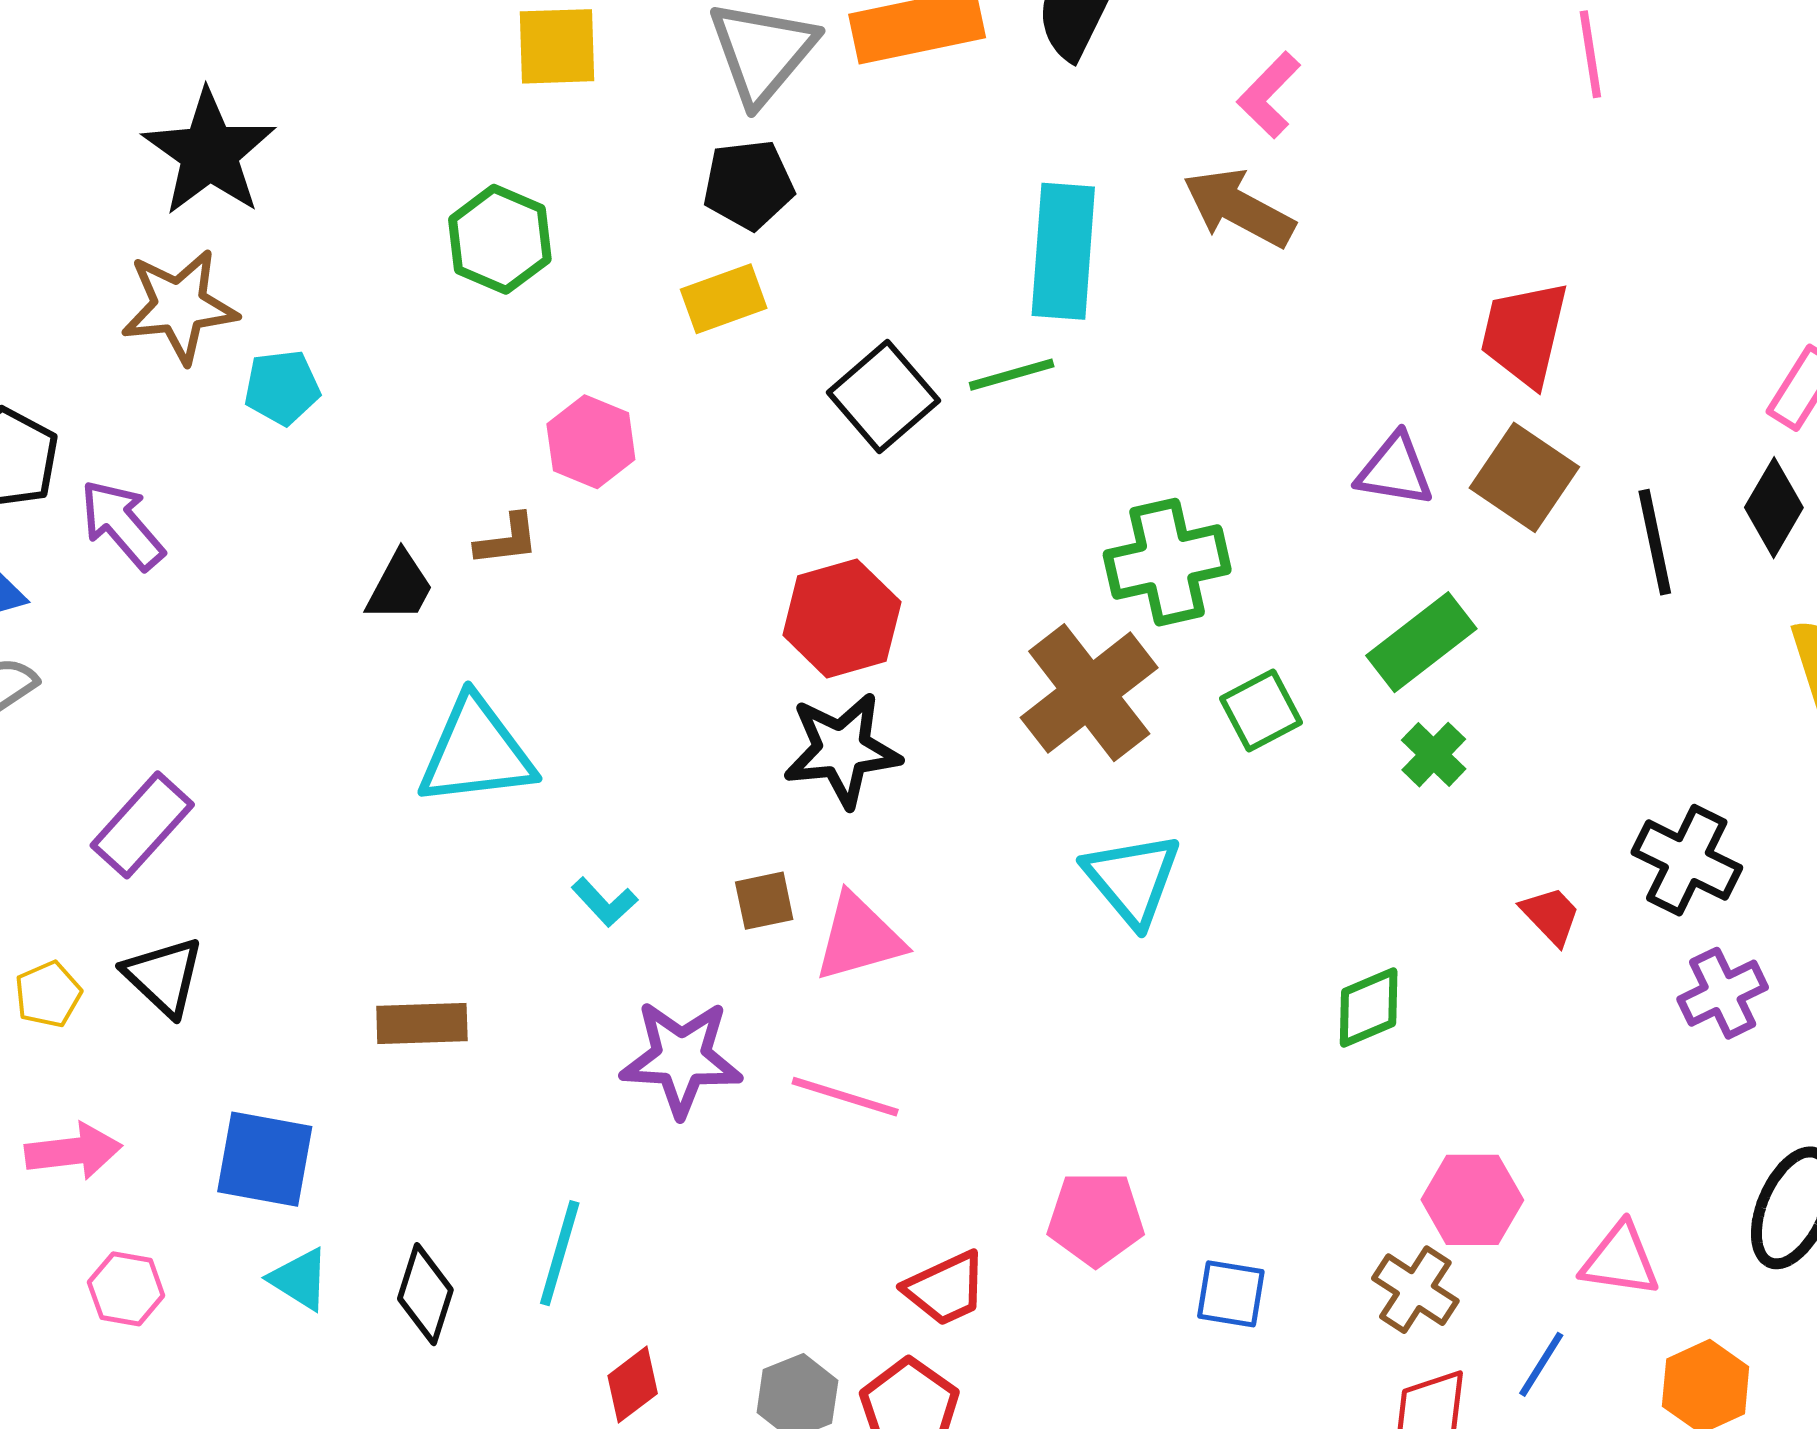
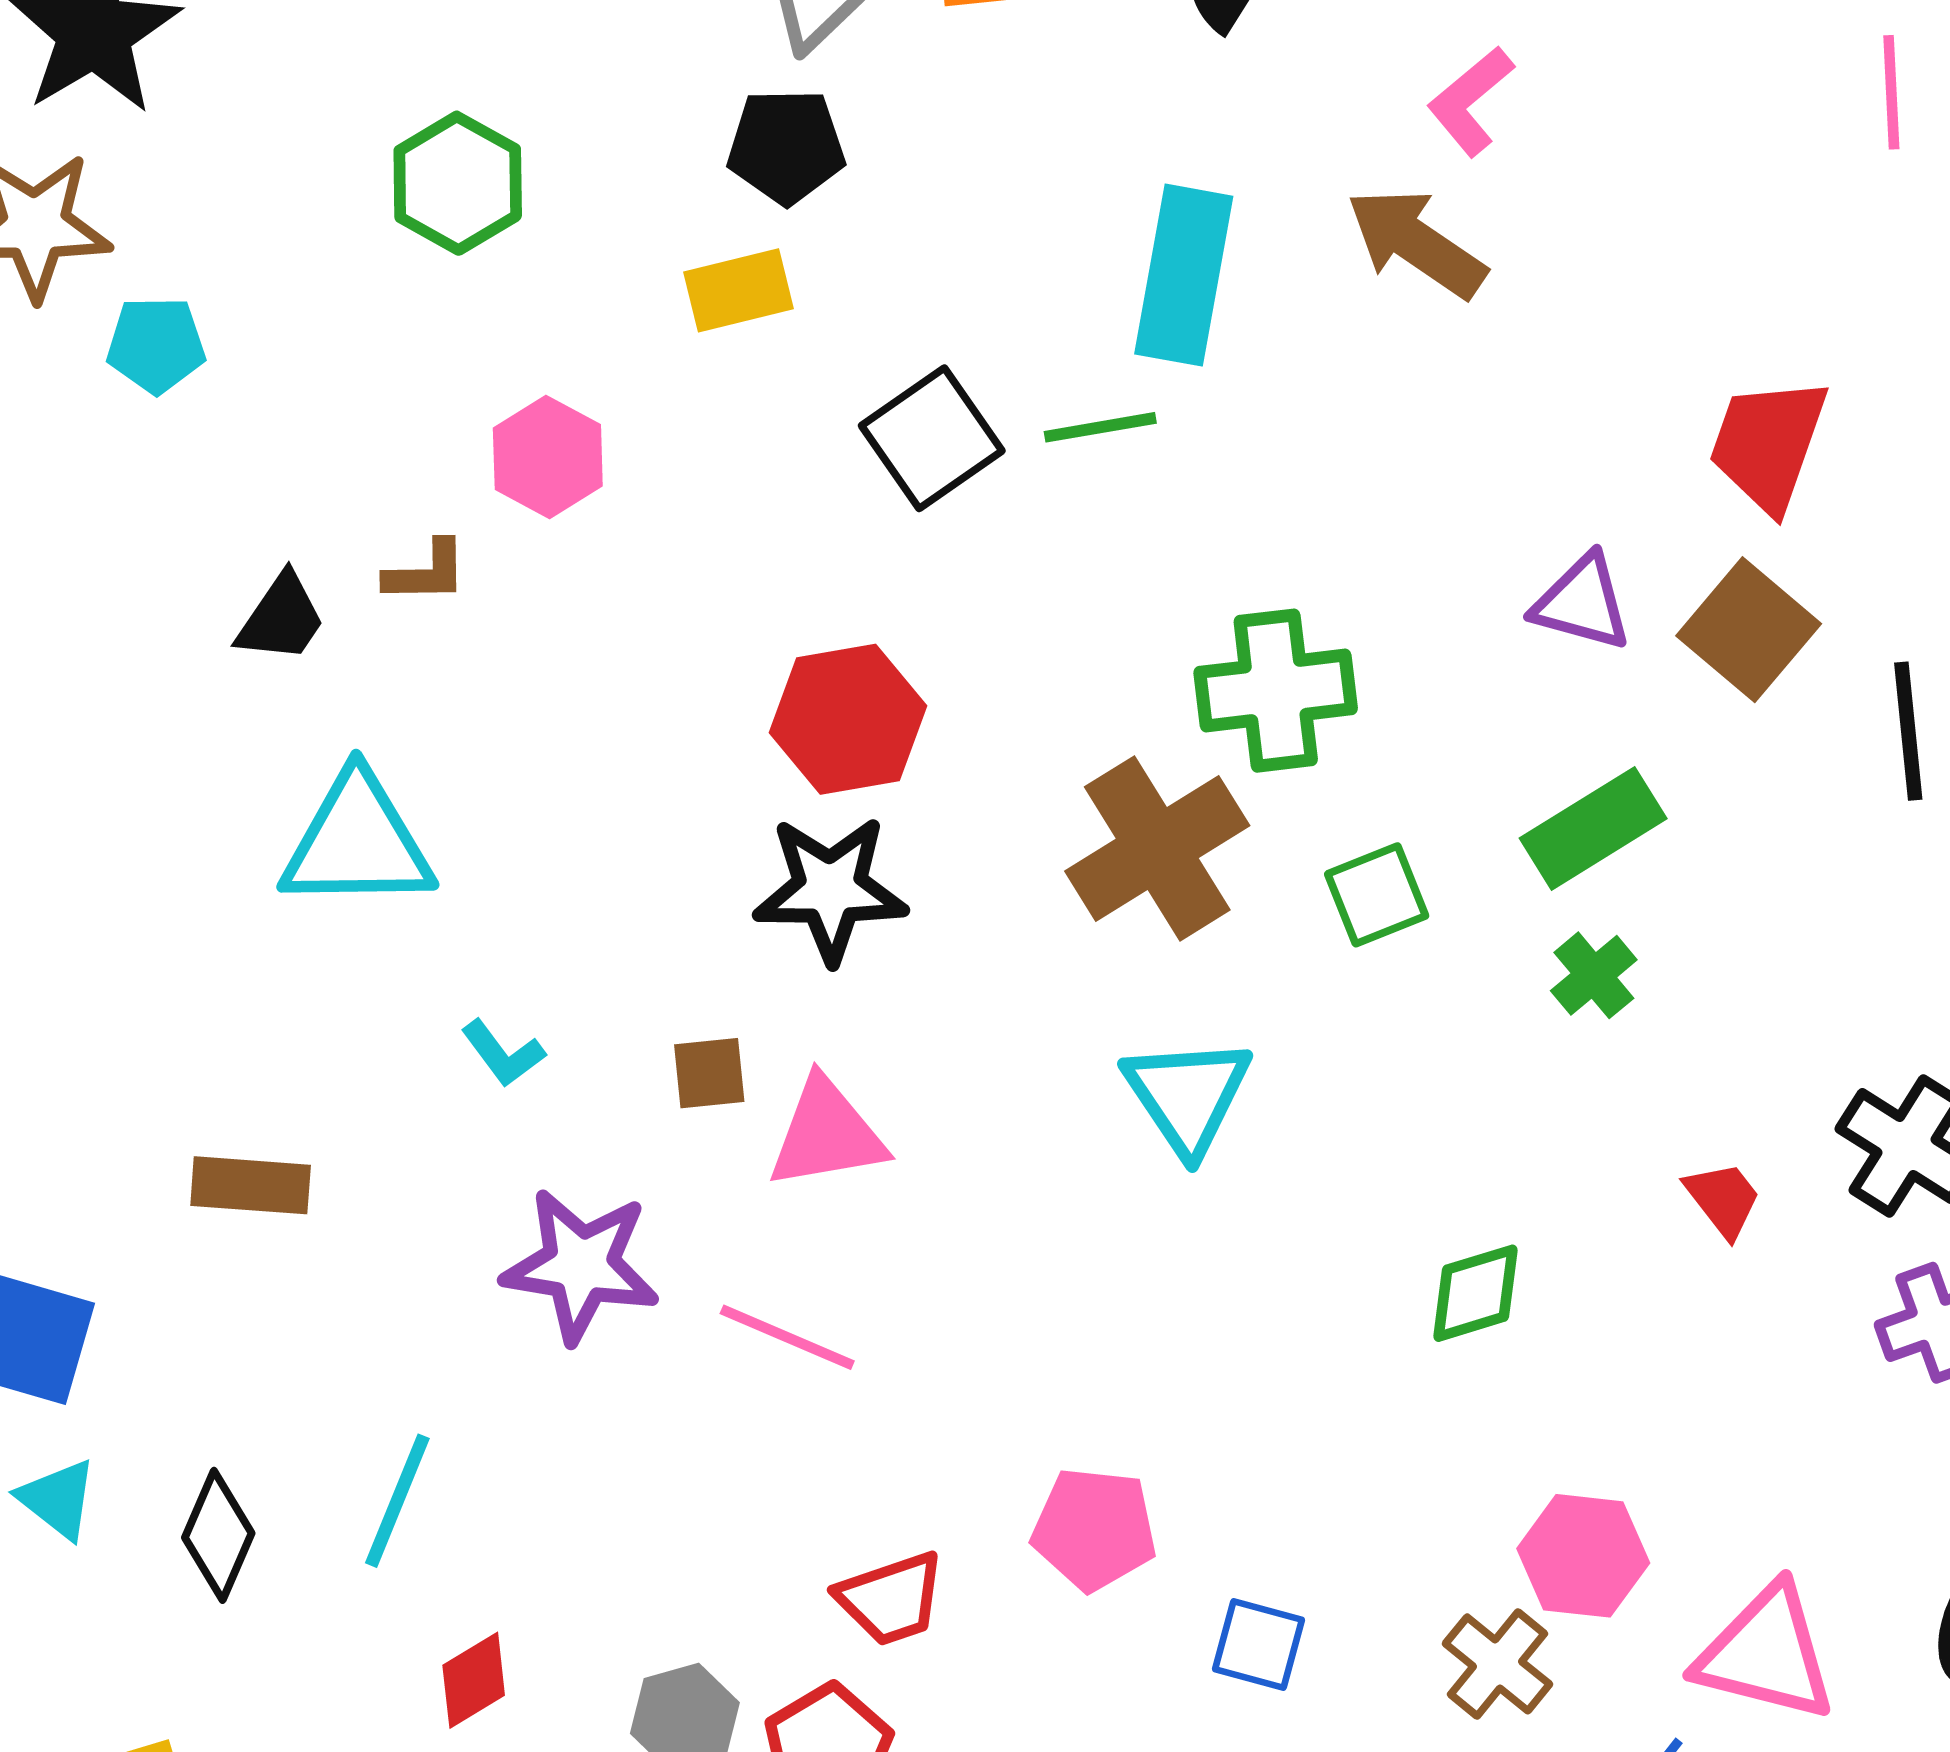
pink triangle: (1620, 1260) -> (1766, 1653), size x1.4

